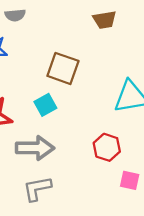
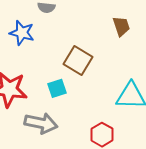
brown trapezoid: (105, 20) -> (121, 26), turned -110

